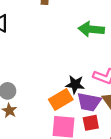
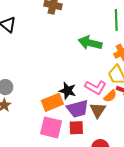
purple trapezoid: (89, 102) -> (78, 109), turned -35

